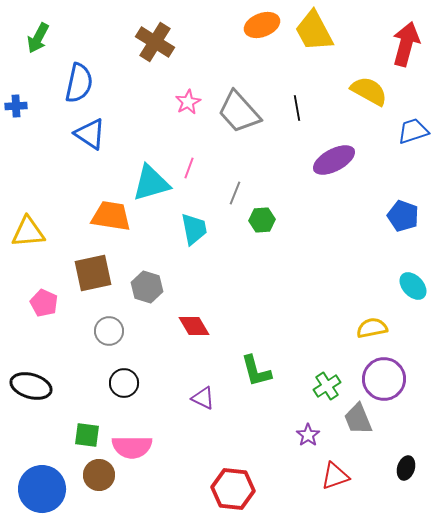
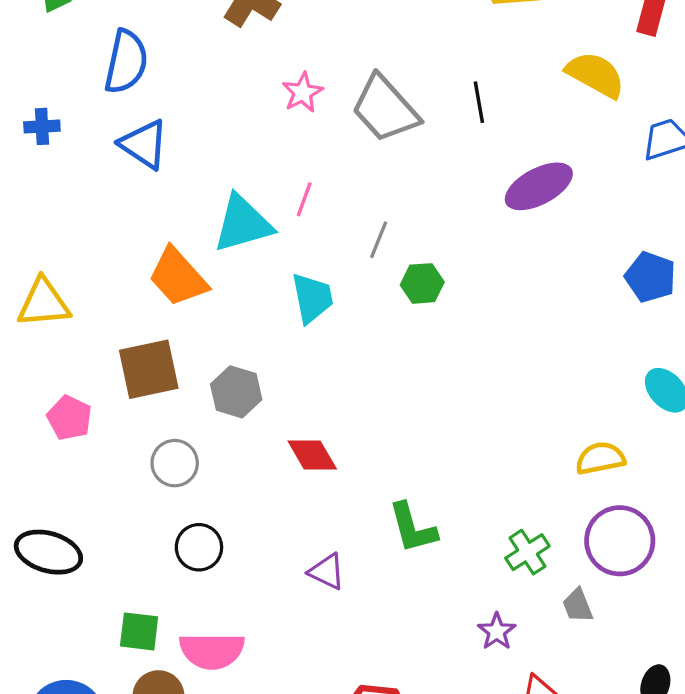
blue cross: (16, 106) -> (42, 126), moved
orange trapezoid: (111, 216) -> (178, 277), turned -141
gray trapezoid: (358, 419) -> (578, 606), size x0.7

